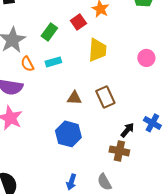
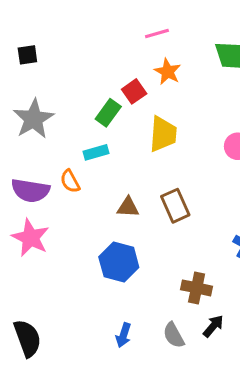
green rectangle: (49, 32) -> (108, 113), moved
orange semicircle: (27, 64) -> (70, 181), moved
black arrow: (127, 130) -> (213, 326), moved

